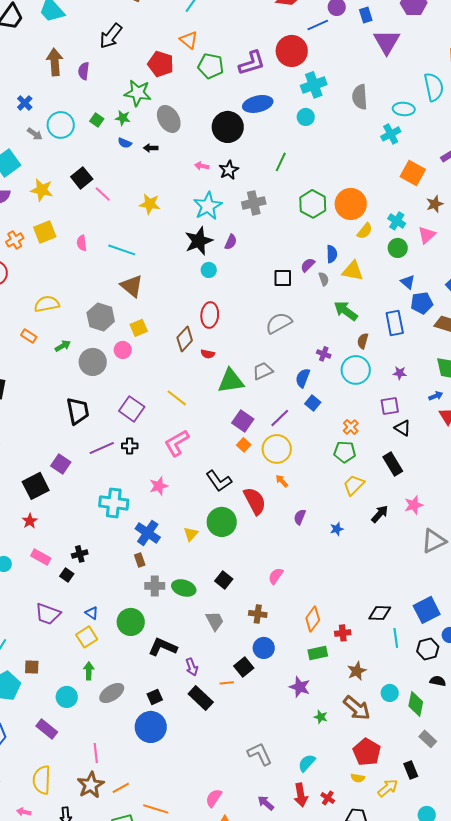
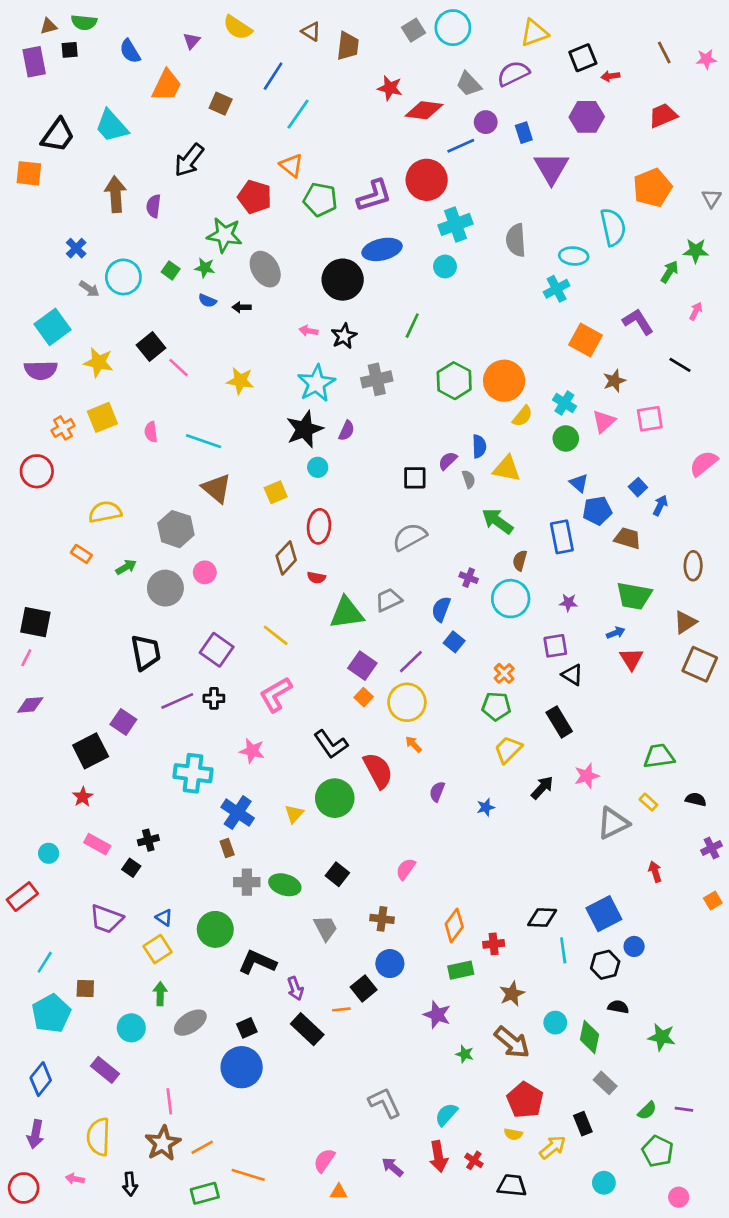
yellow square: (139, 328) -> (276, 492), moved
pink star: (159, 486) -> (252, 751), turned 30

